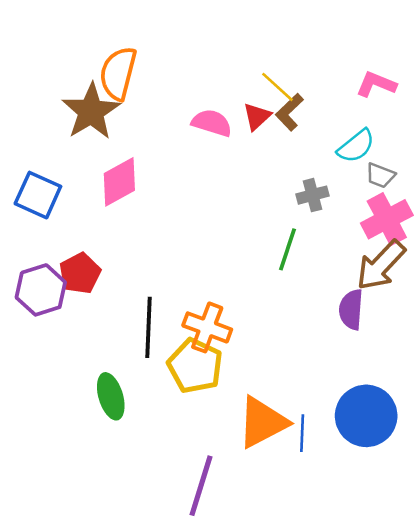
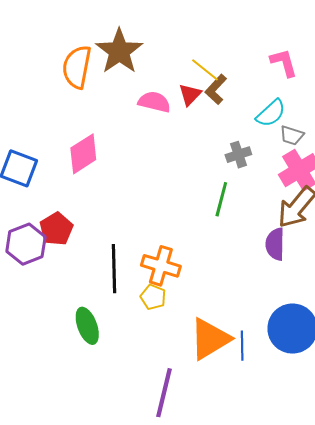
pink L-shape: (376, 84) -> (284, 63), turned 56
brown star: (91, 111) -> (119, 51), moved
yellow pentagon: (195, 366) -> (153, 297), size x0.6

